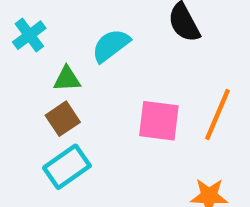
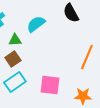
pink square: (159, 121) -> (50, 85), moved

